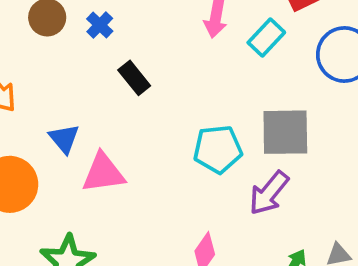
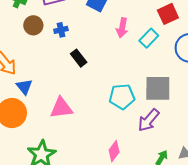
blue cross: (100, 25) -> (61, 30), turned 32
blue triangle: (64, 139) -> (24, 87), moved

